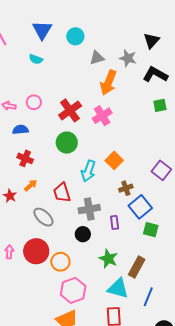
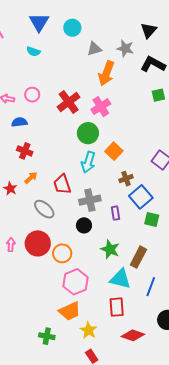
green circle: (67, 143) -> (88, 133), moved

